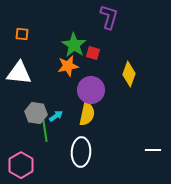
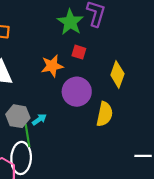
green star: (74, 45) -> (70, 22), moved
yellow semicircle: (87, 114) -> (105, 114), moved
white ellipse: (81, 152) -> (21, 158), moved

